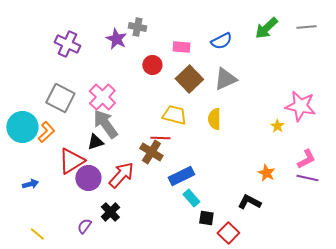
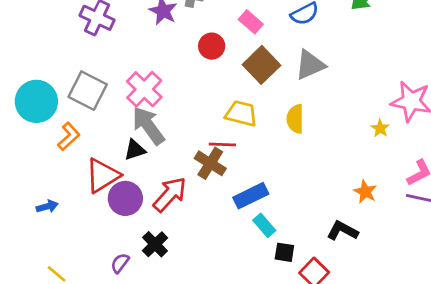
pink rectangle: (181, 47) -> (251, 22), turned 36
cyan circle: (22, 127) -> (36, 101), moved

